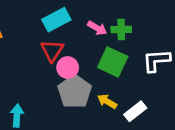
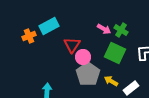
cyan rectangle: (56, 20) -> (49, 26), moved
green cross: (121, 29) -> (121, 30), turned 32

